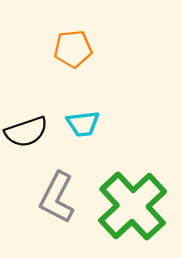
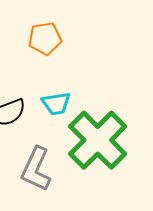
green cross: (133, 206) -> (98, 140), moved

